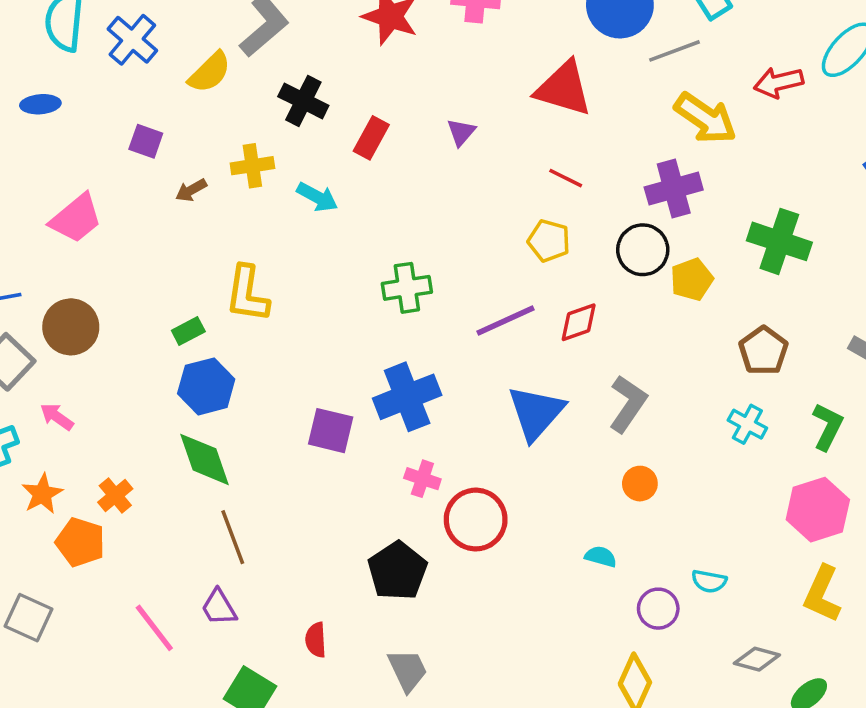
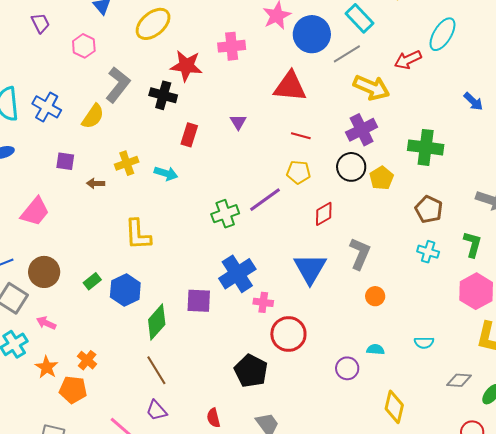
black cross: (303, 101) -> (163, 95), moved
brown arrow: (191, 190) -> (96, 183), turned 42
purple line: (506, 321) -> (265, 200), moved
green rectangle: (188, 331) -> (92, 281), moved
green diamond: (205, 459) -> (157, 322), moved, turned 72
pink cross: (422, 479) -> (263, 302), moved
cyan semicircle: (601, 557) -> (375, 349), moved
purple circle: (658, 609) -> (347, 368), moved

